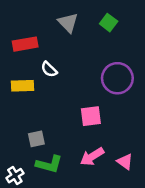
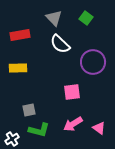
white semicircle: (49, 69) -> (60, 44), moved, size x1.5

